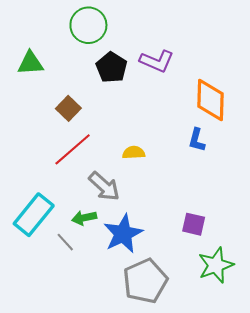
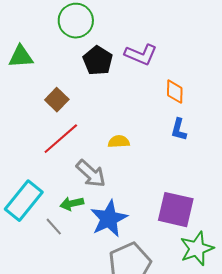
orange diamond: (210, 100) -> (175, 92), moved, size x0.6
purple square: (194, 224) -> (176, 210), size x1.6

